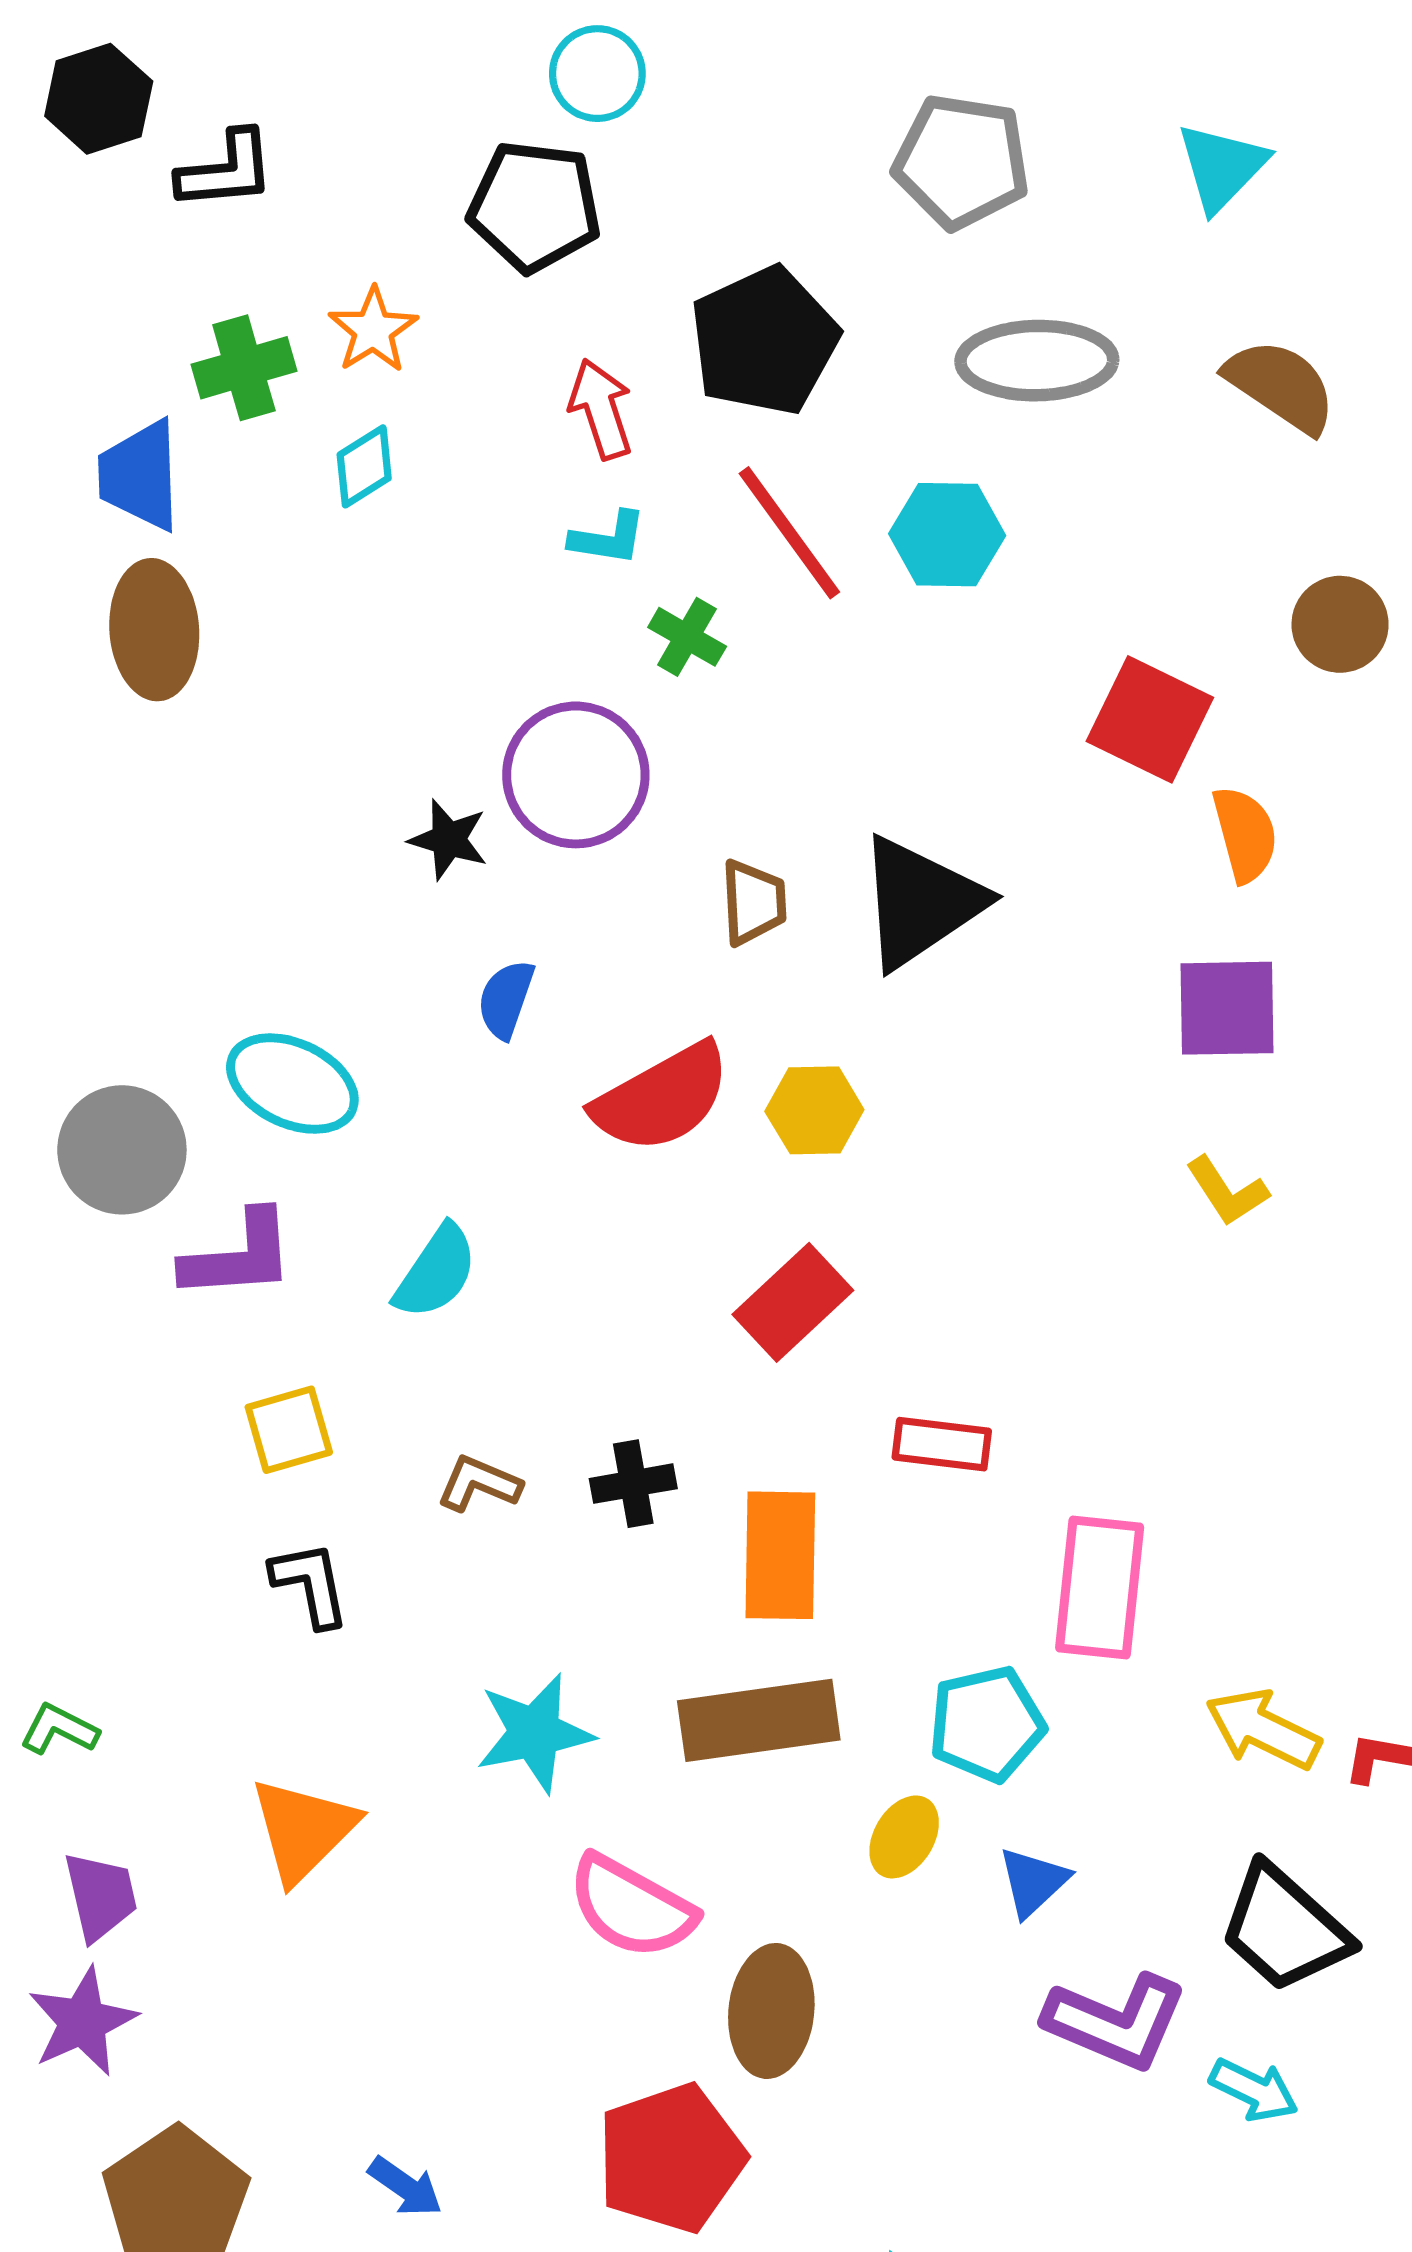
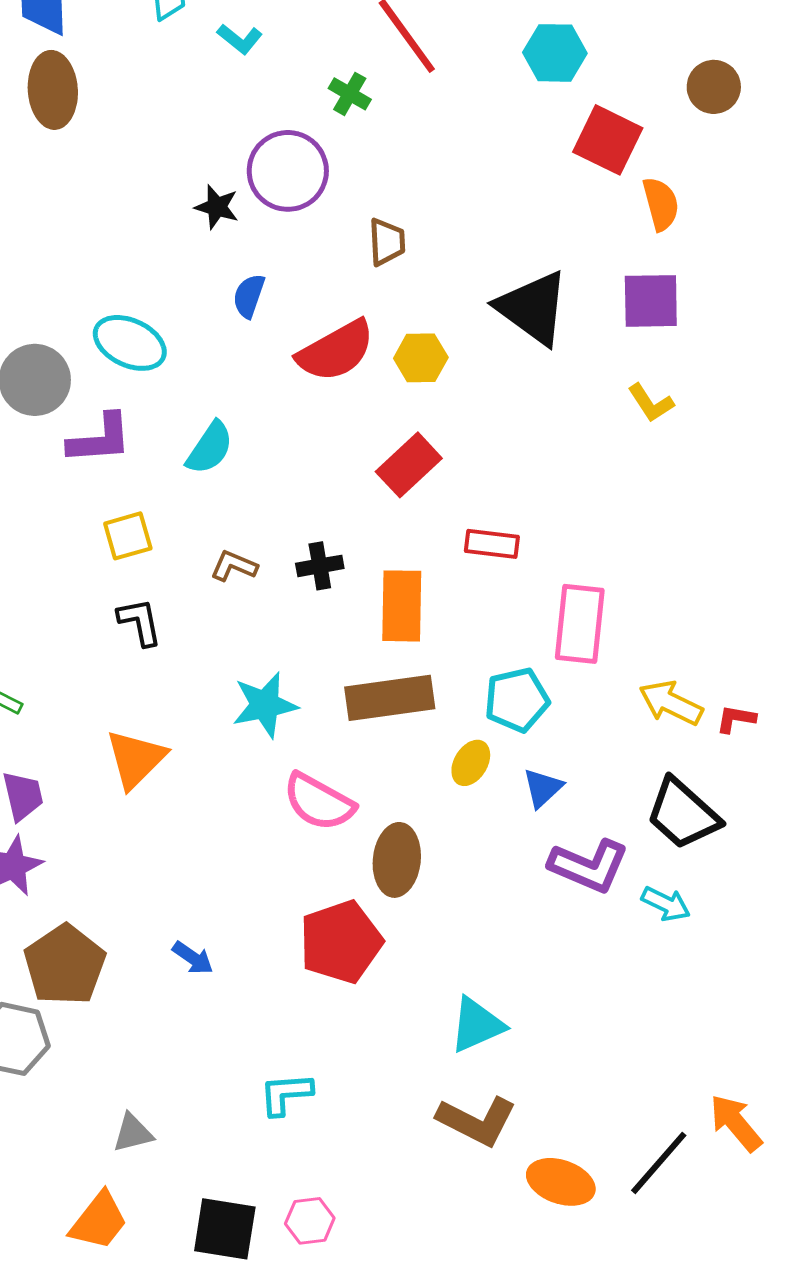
cyan hexagon: (947, 535) -> (555, 53), moved
cyan L-shape: (608, 538) -> (240, 39), moved, turned 30
black triangle: (920, 902) -> (533, 308), moved, turned -50

